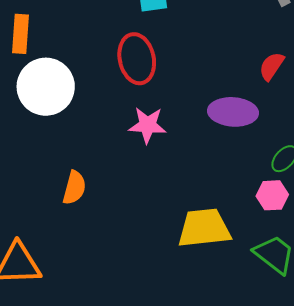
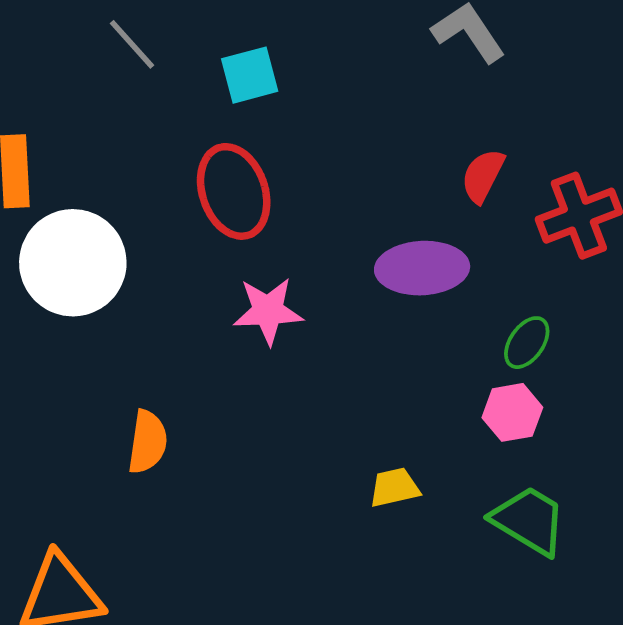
yellow trapezoid: (204, 228) -> (394, 487), size x0.5

